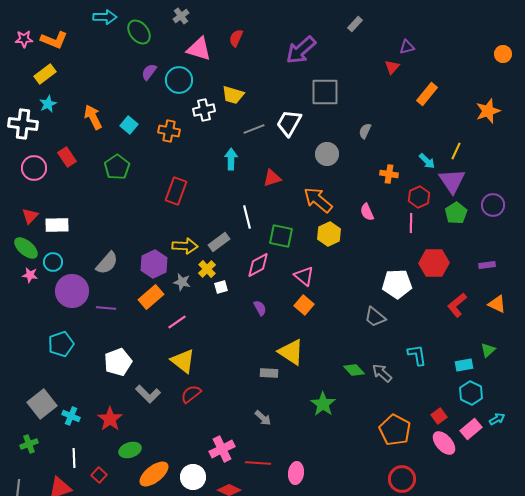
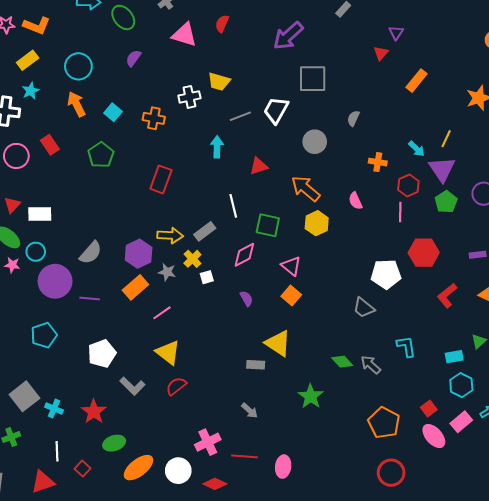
purple triangle: (407, 47) -> (396, 33), turned -42
cyan circle: (179, 80) -> (78, 66), moved

